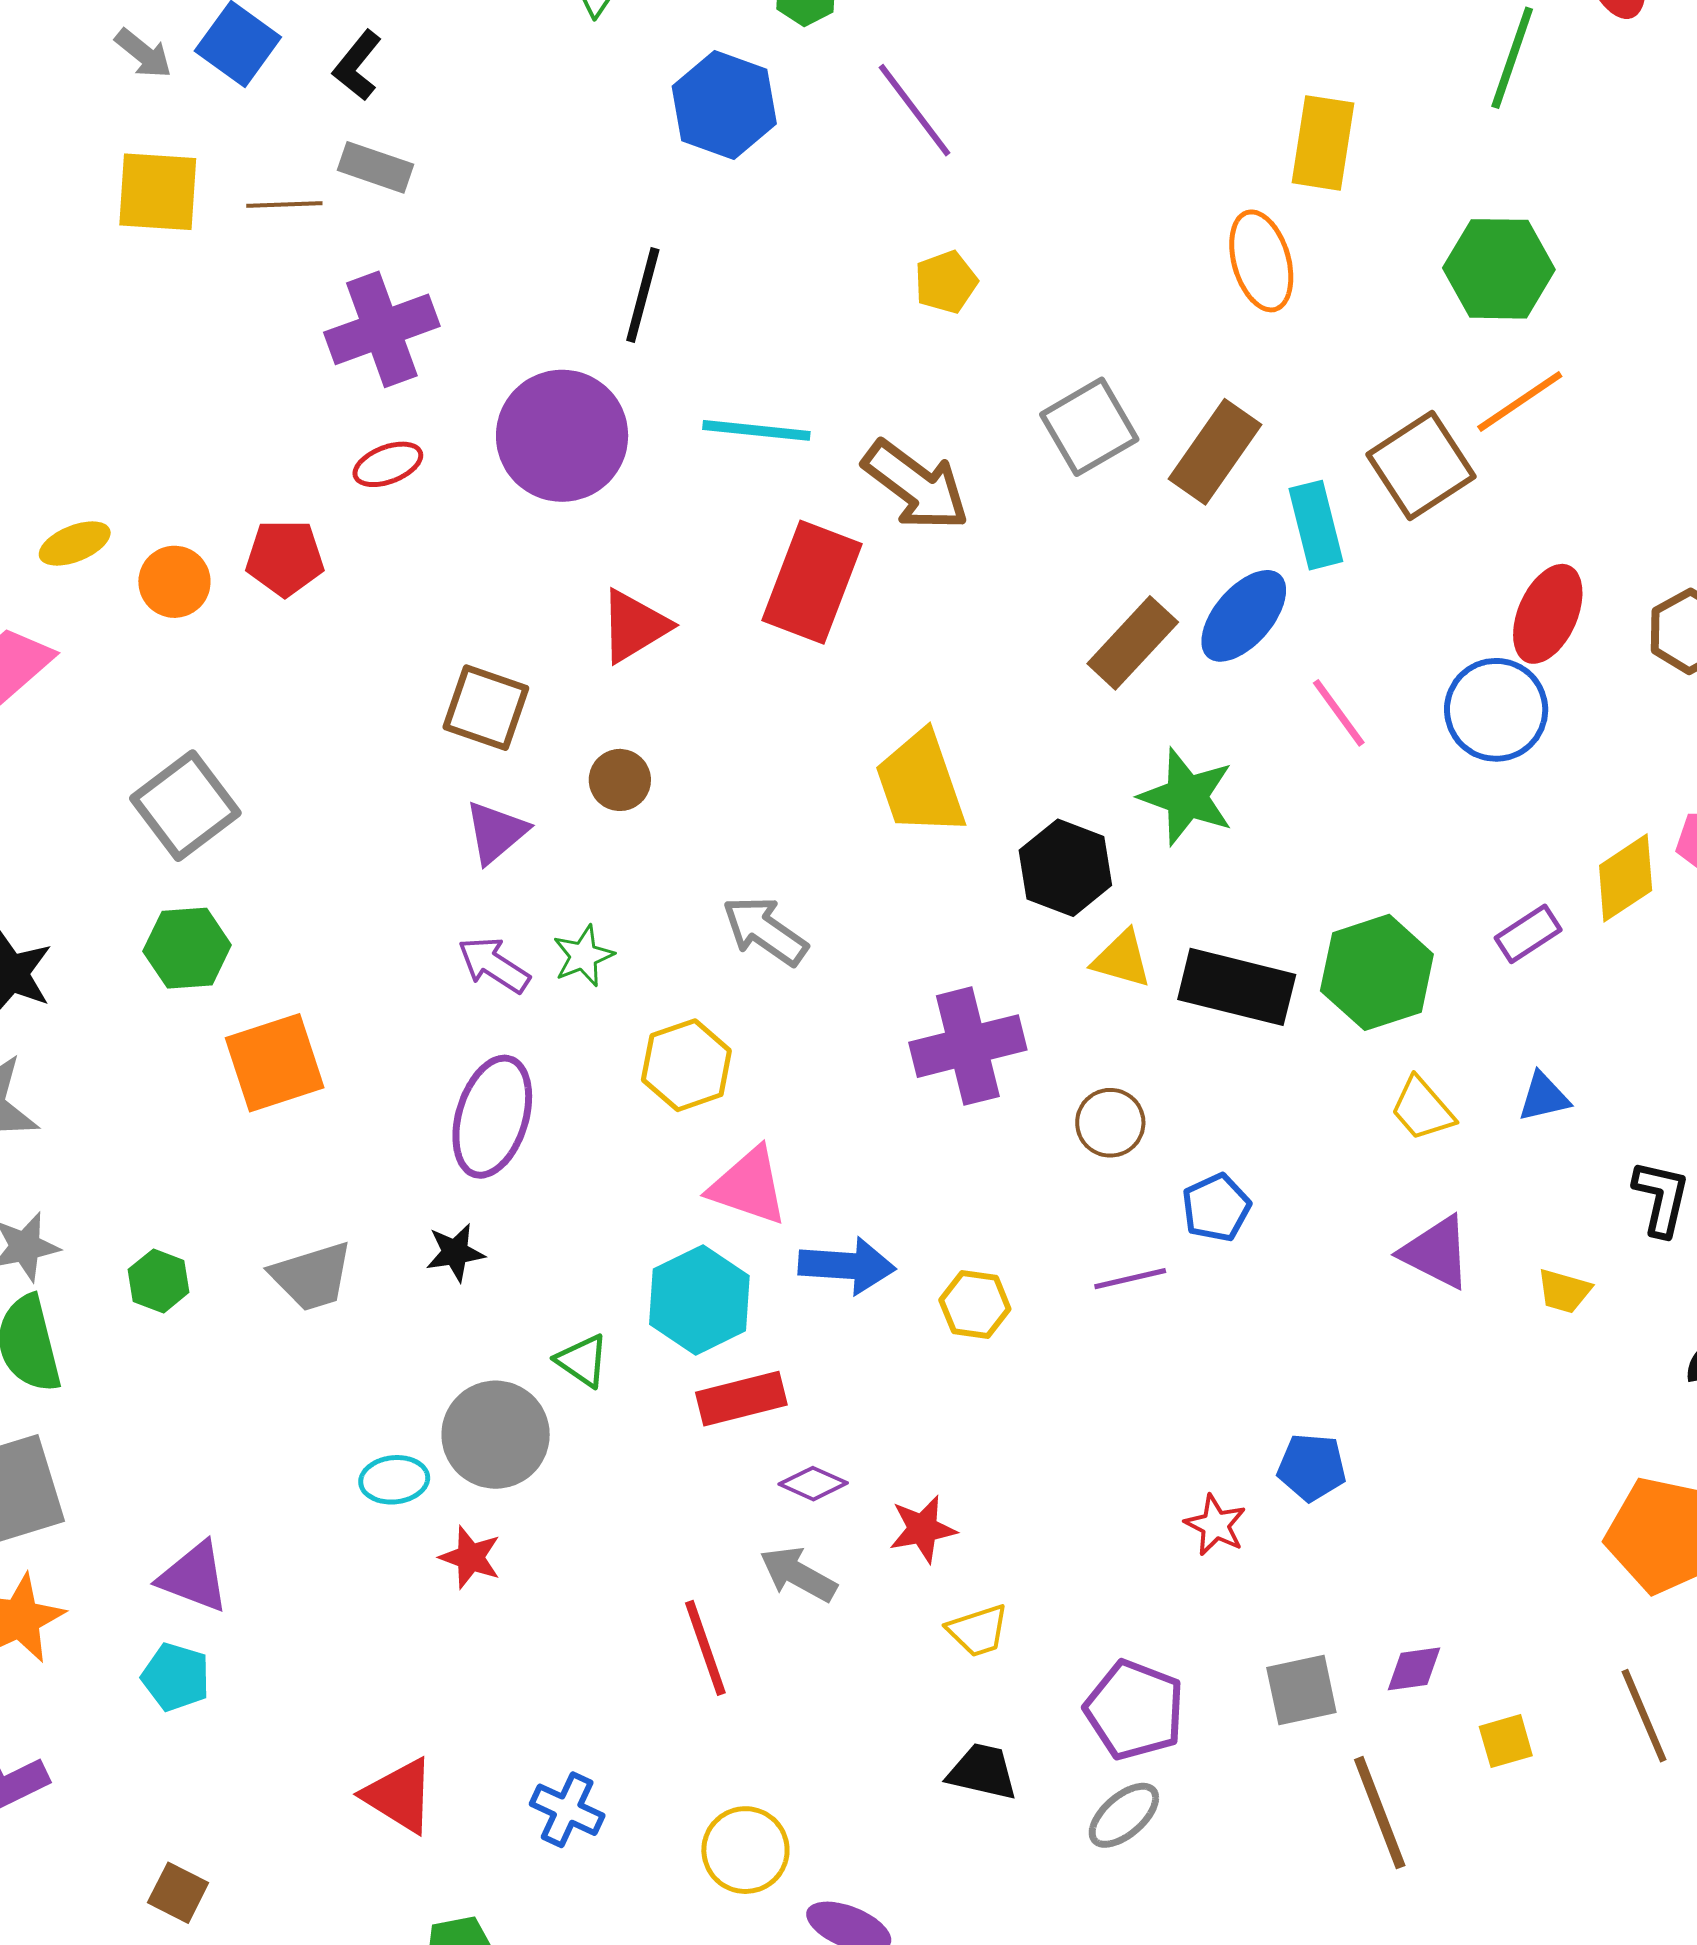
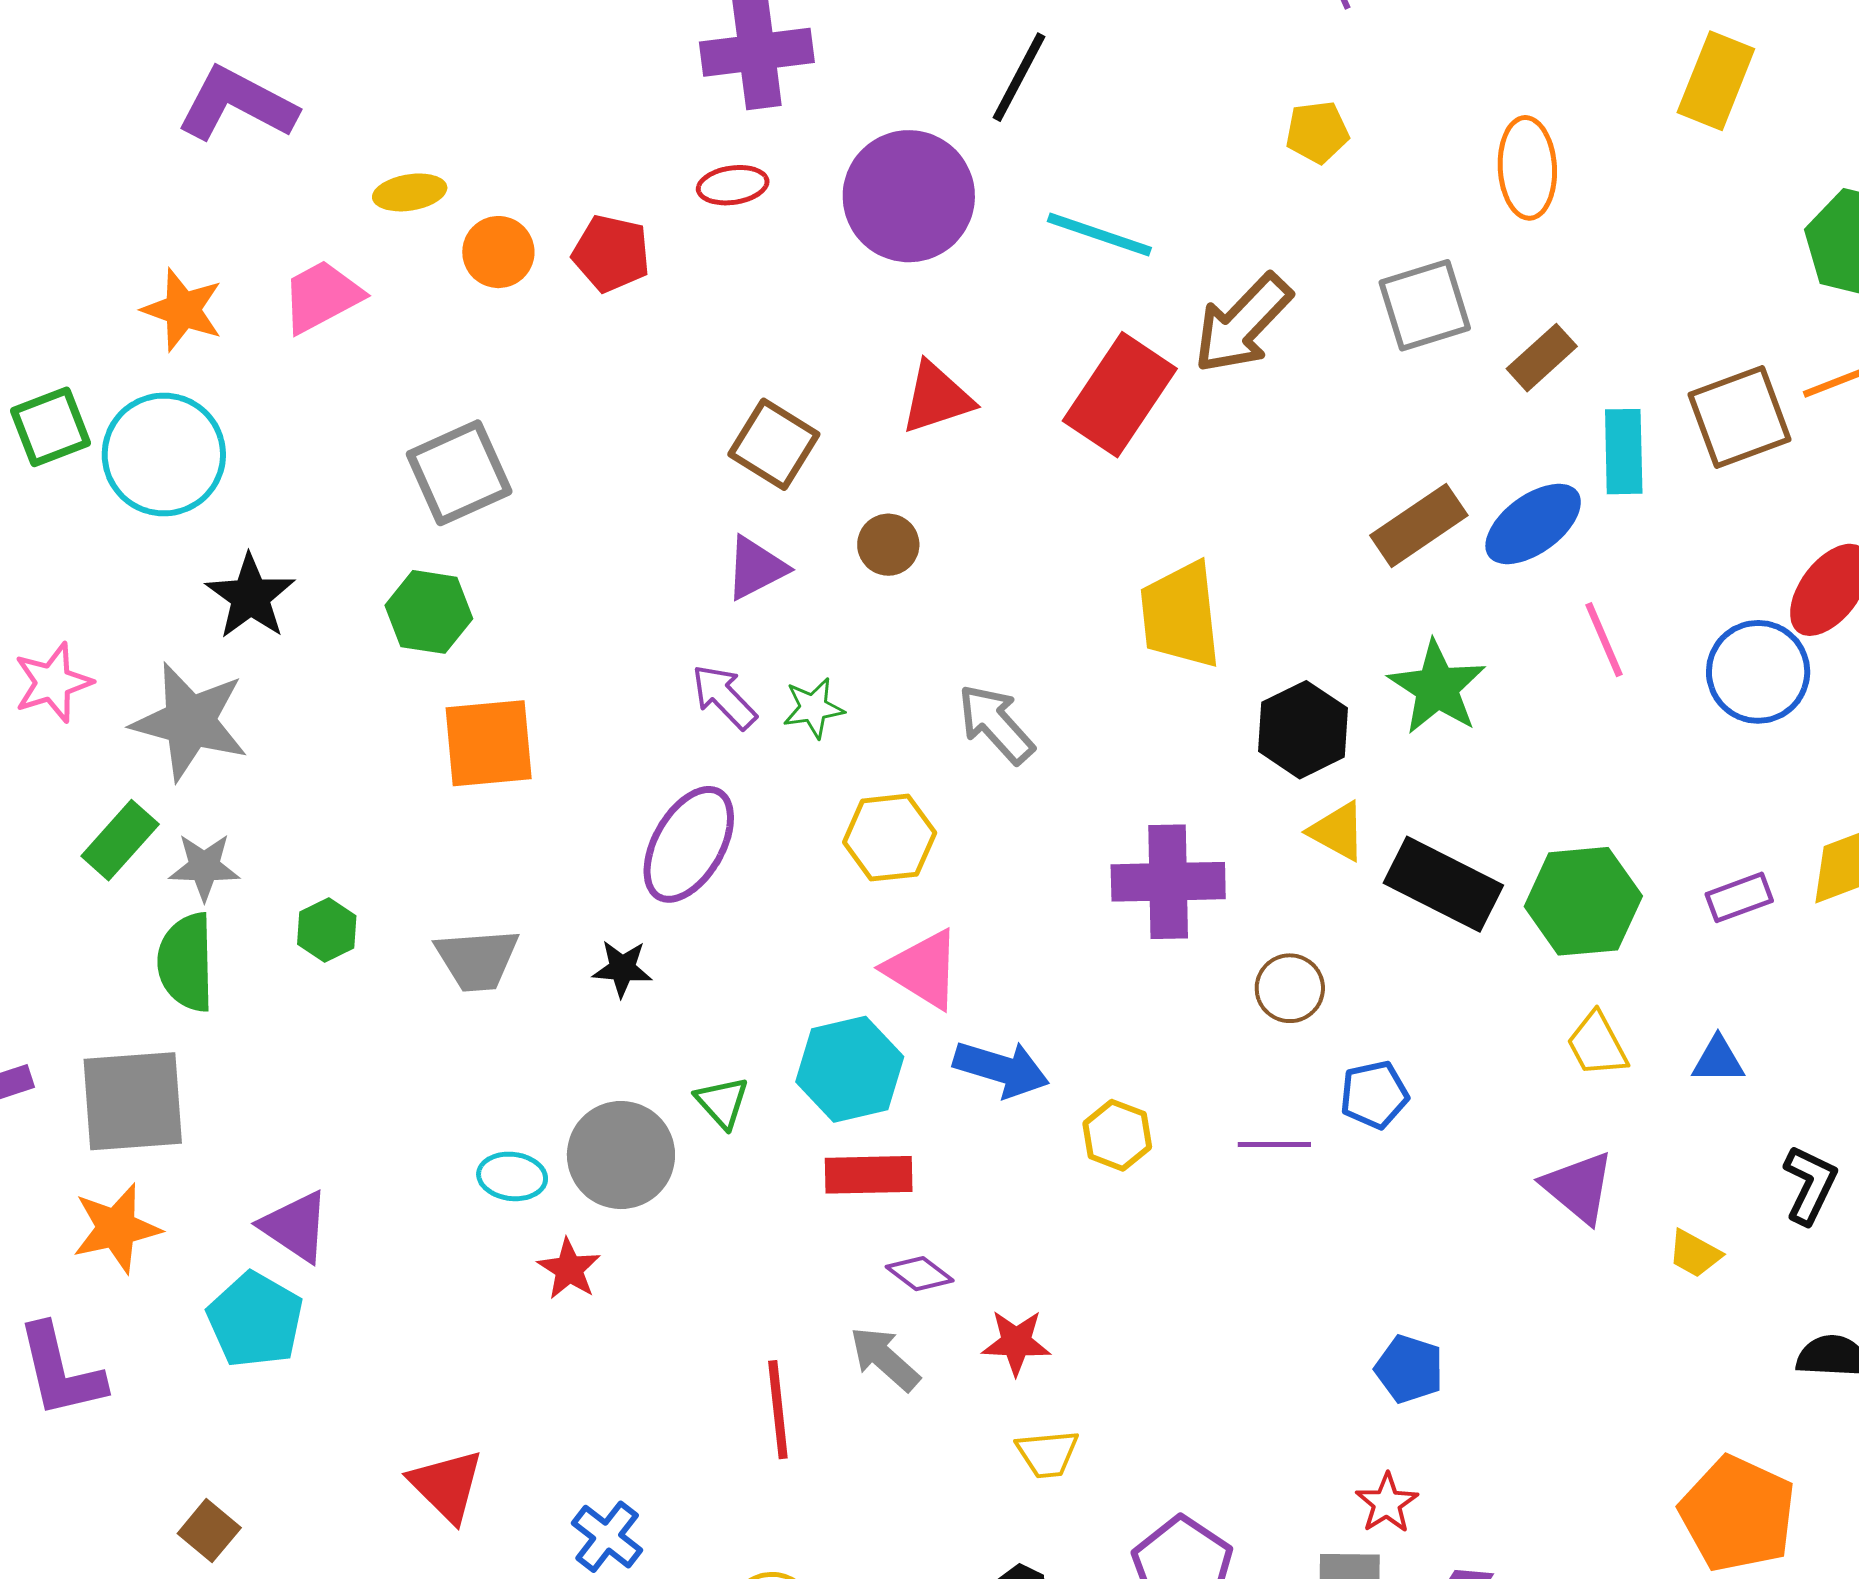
orange ellipse: (1261, 261) -> (1527, 168), moved
brown rectangle: (1215, 452) -> (1542, 358), size x0.7
brown arrow: (916, 486) -> (1243, 324), turned 84
red star: (1215, 1525) -> (1387, 1503), moved
cyan pentagon: (176, 1677) -> (255, 1320), size x1.4

